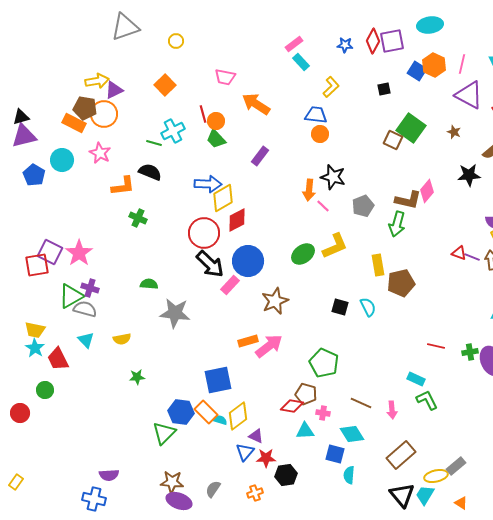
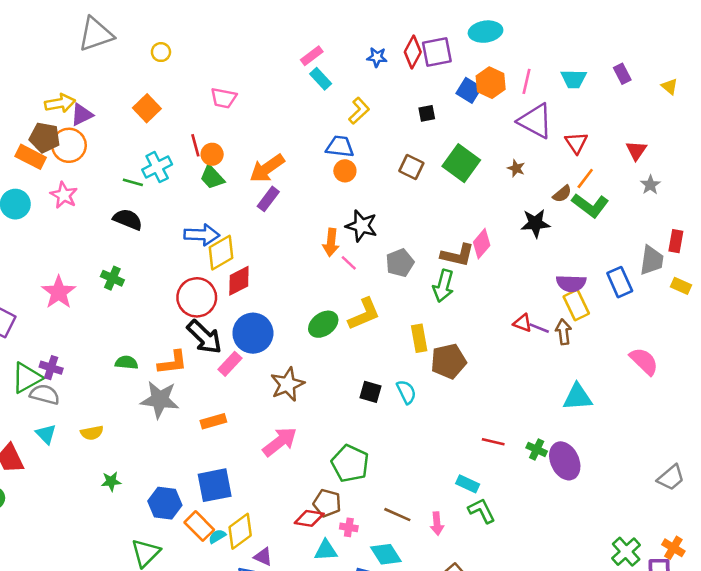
orange arrow: (256, 104) -> (267, 168), moved, turned -68
brown square: (393, 140) -> (411, 167), moved
orange L-shape: (123, 186) -> (172, 363), moved
pink star: (79, 253) -> (59, 292), moved
orange rectangle: (248, 341) -> (213, 421), moved
green cross: (470, 352) -> (537, 449), turned 35
blue hexagon: (181, 412) -> (165, 503), moved
cyan semicircle: (220, 420) -> (217, 536), turned -48

